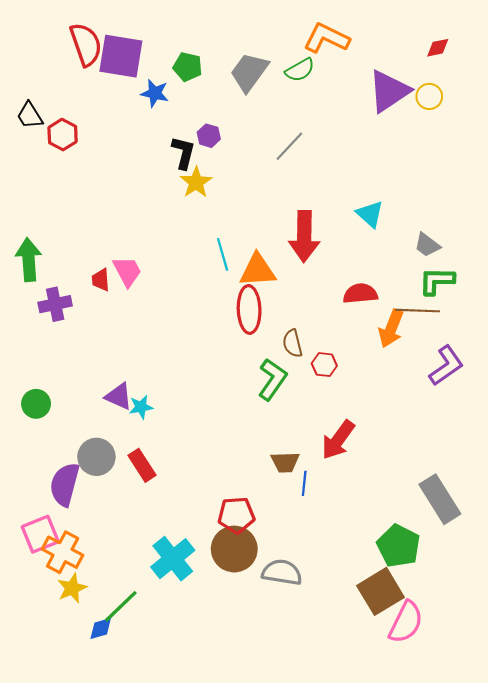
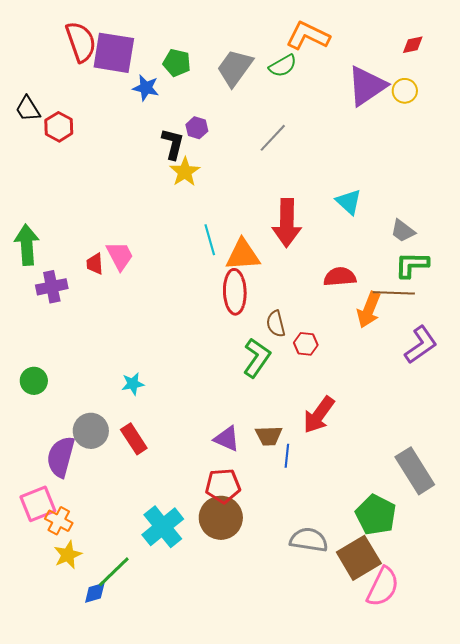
purple triangle: (119, 396) -> (227, 439), moved
orange cross: (63, 552) -> (59, 521), size x0.7
gray semicircle: (282, 572) -> (309, 540), moved

